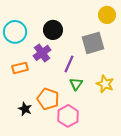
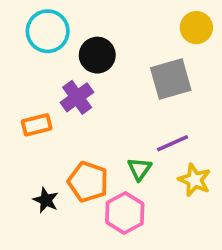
cyan circle: (15, 32) -> (48, 31), moved
purple line: (69, 64) -> (173, 143), moved, turned 42
green triangle: (76, 84) -> (139, 169), moved
yellow star: (105, 84) -> (195, 180), moved

